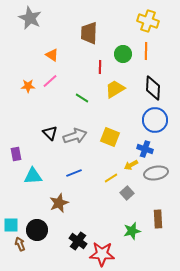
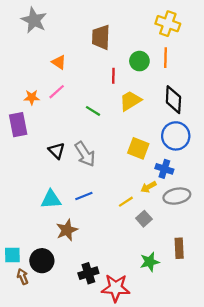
gray arrow: (75, 136) -> (85, 154), turned 75
yellow square: (110, 137) -> (138, 148), moved
purple rectangle: (16, 154) -> (18, 125), moved, size x1.5
cyan triangle: (33, 176) -> (51, 199), moved
black cross: (78, 241) -> (88, 273), turned 36

